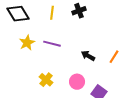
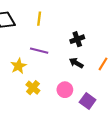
black cross: (79, 11) -> (77, 39), moved
yellow star: (27, 43) -> (18, 66), moved

